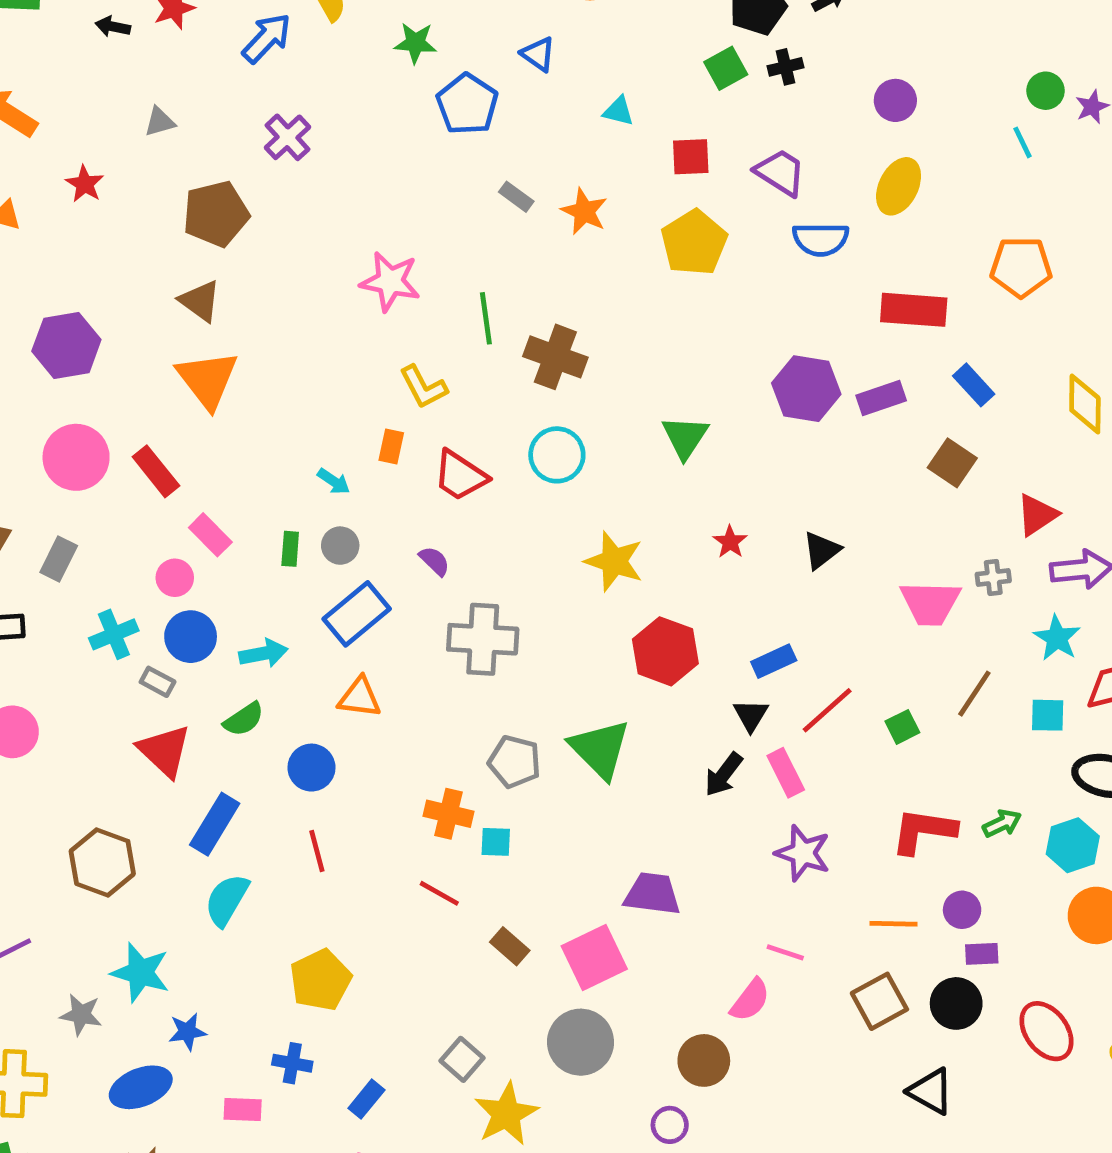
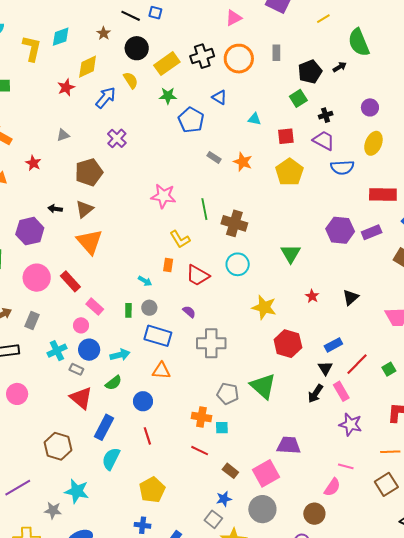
black arrow: (113, 27) -> (55, 209), moved
black cross: (786, 67) -> (326, 115), moved
brown triangle: (200, 301) -> (84, 209), turned 48
blue rectangle: (357, 614) -> (158, 336), turned 60
blue star: (187, 1032) -> (224, 499), moved

